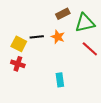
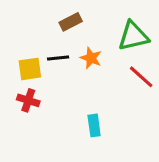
brown rectangle: (63, 14) -> (71, 22), moved
yellow square: (19, 44) -> (30, 69), turned -35

